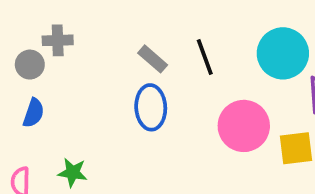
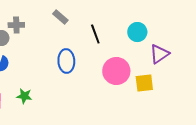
cyan circle: (283, 53) -> (137, 32), size x0.7
gray rectangle: (153, 59) -> (60, 17), moved

